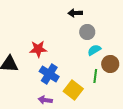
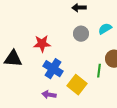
gray circle: (87, 32) -> (81, 34), moved
cyan semicircle: (94, 50) -> (105, 29), moved

